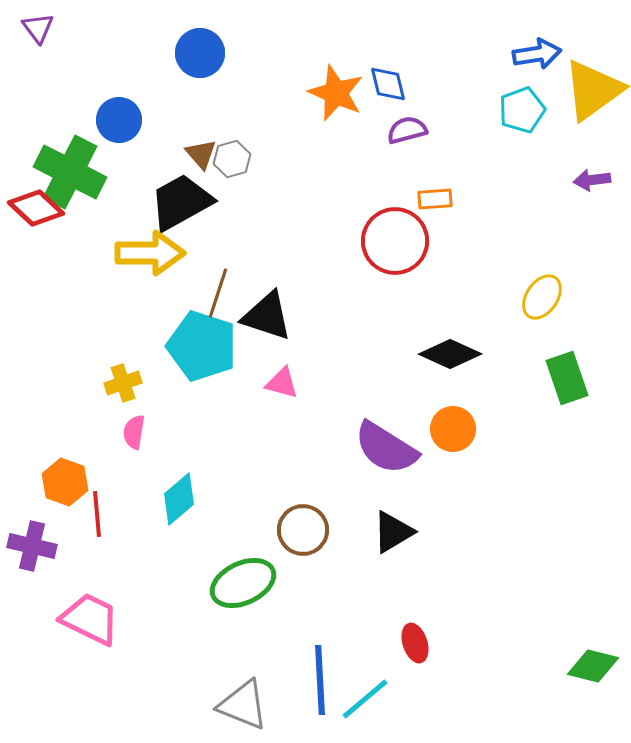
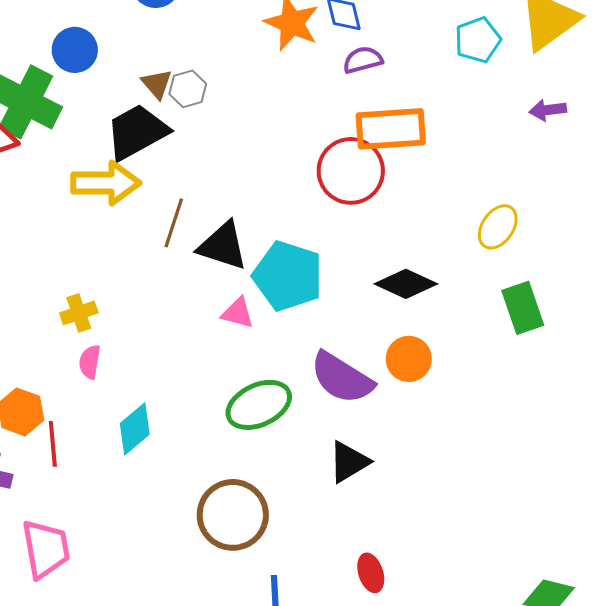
orange rectangle: (435, 199) -> (391, 129), size x2.0
cyan pentagon: (202, 346) -> (288, 276), moved
brown circle: (303, 530) -> (233, 515), moved, size x1.4
green ellipse: (243, 583) -> (259, 405), moved
pink trapezoid: (90, 619) -> (46, 549), turned 54

